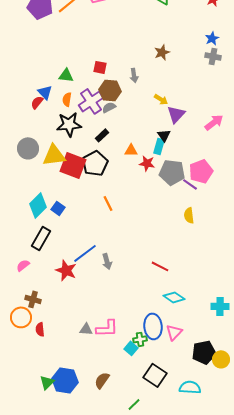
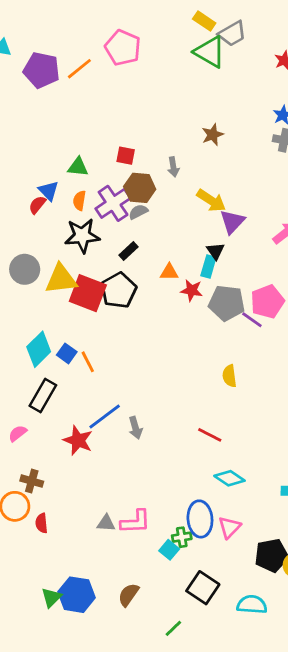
yellow arrow: (161, 99) -> (211, 201), size x1.5
orange line: (108, 203) -> (88, 362), moved
yellow semicircle: (189, 215) -> (229, 376), moved

